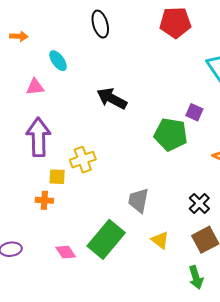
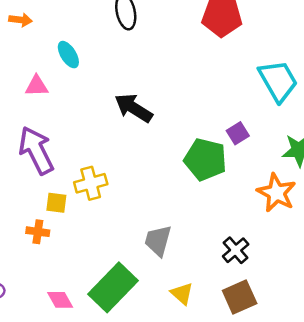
purple square: (194, 112) -> (238, 133), turned 30
purple arrow: (38, 137) -> (36, 150), turned -30

